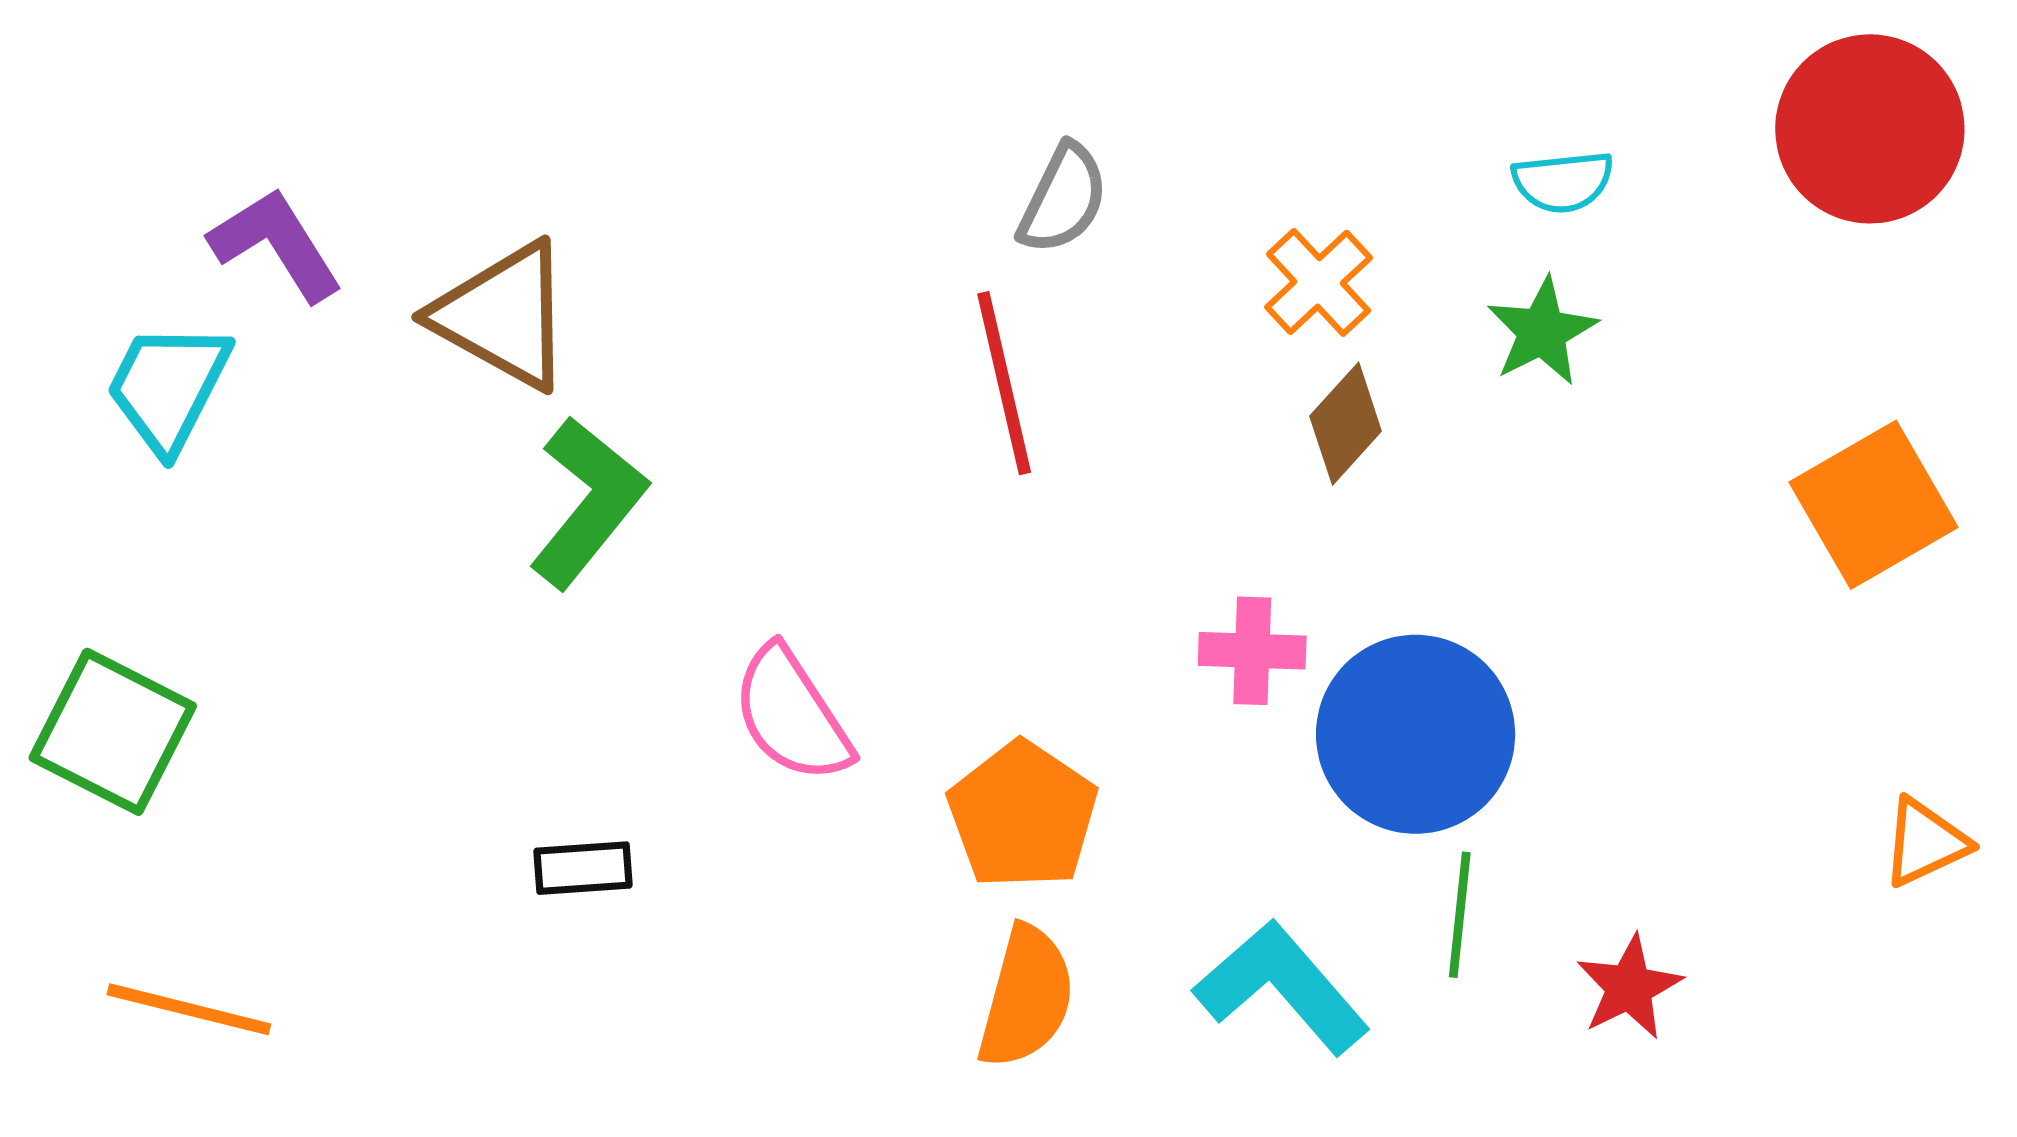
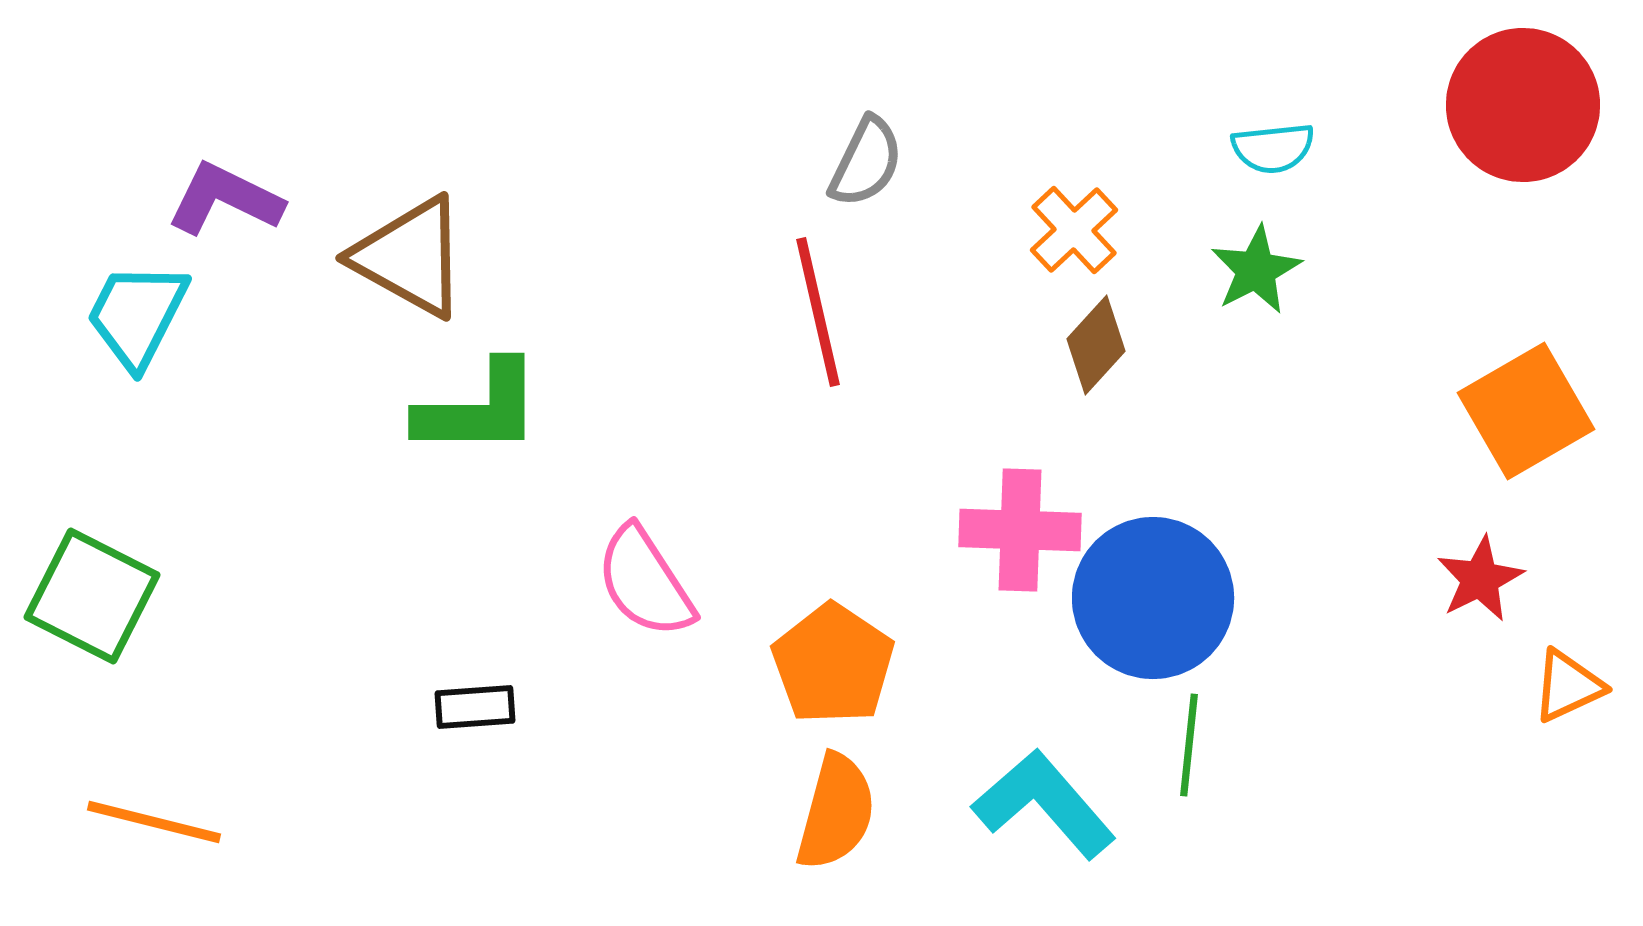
purple L-shape: (276, 244) -> (225, 199), turned -32
green L-shape: (588, 502) -> (479, 409), turned 51
pink cross: (1252, 651) -> (1020, 530), size x1.4
red star: (1629, 987) -> (1480, 579), moved

